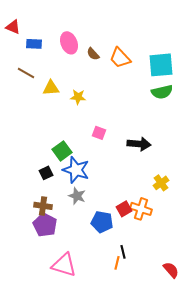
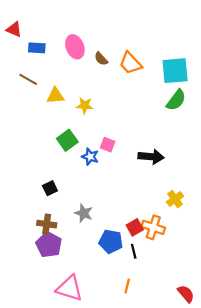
green semicircle: (162, 92) -> (176, 100), turned -40
green square: (62, 151) -> (67, 140), moved
blue star: (76, 170) -> (90, 157), moved, size x0.6
black line: (123, 252) -> (134, 251), moved

